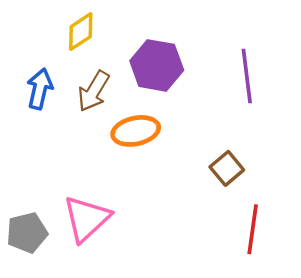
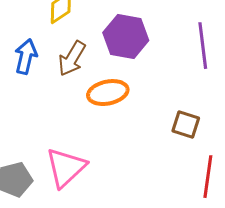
brown square: (227, 168) -> (186, 125), turned -32

